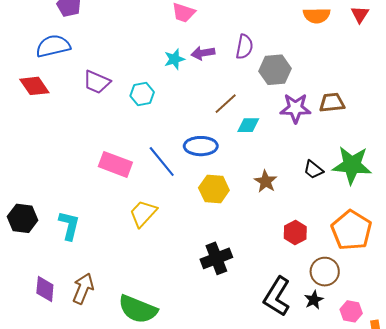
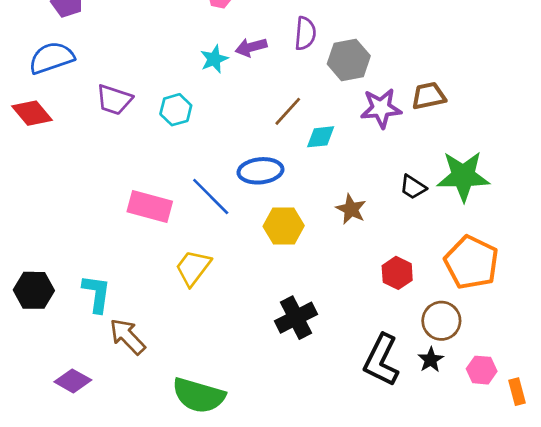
purple diamond: (45, 289) -> (73, 381), turned -60
brown arrow: (83, 289) -> (127, 337), moved, turned -60

